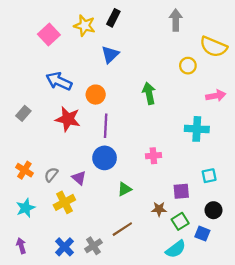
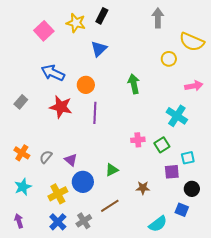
cyan cross: (197, 129) -> (177, 116), turned 30
blue circle: (105, 158) -> (83, 182), moved
purple square: (181, 191) -> (172, 172), moved
yellow cross: (64, 202) -> (58, 194), moved
green square: (180, 221) -> (162, 145), moved

